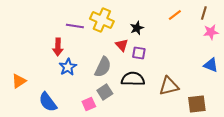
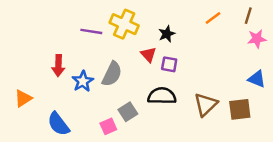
red arrow: (58, 47) -> (58, 66), moved
gray semicircle: (103, 67) -> (112, 74), moved
brown triangle: (169, 86) -> (206, 104), turned -30
brown square: (197, 104) -> (240, 109), moved

